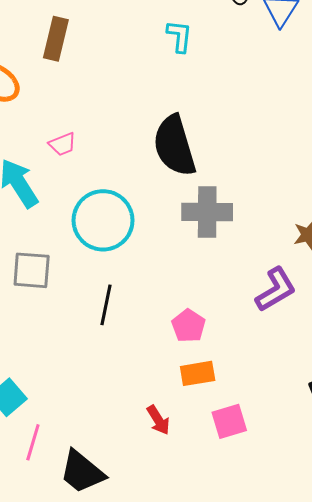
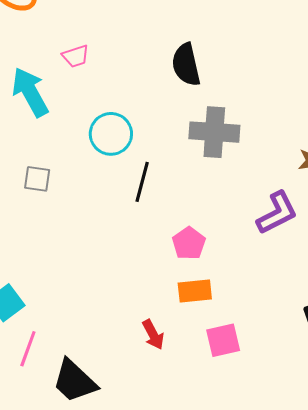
black semicircle: (174, 146) -> (186, 65), size x0.7
cyan circle: (103, 220) -> (111, 134), size x0.7
gray square: (32, 270) -> (37, 179), size x0.7
black line: (106, 305) -> (142, 182), moved

